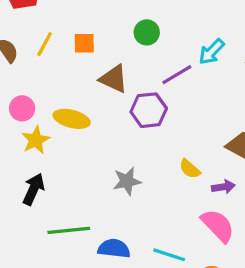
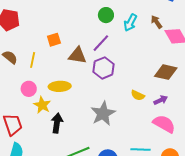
green circle: (147, 32) -> (106, 15), moved
yellow line: (45, 44) -> (33, 60), moved
purple line: (177, 75) -> (101, 43), moved
gray star: (127, 181) -> (103, 113), size x1.4
black arrow: (34, 189) -> (57, 123), moved

